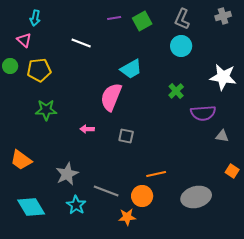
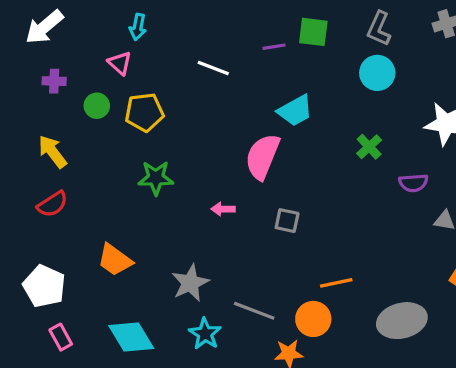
purple line: (114, 18) -> (274, 47), moved
green square: (142, 21) -> (313, 32), turned 36
purple semicircle: (203, 113) -> (413, 183), size x0.7

